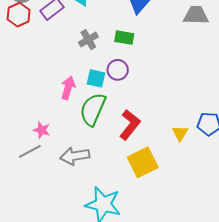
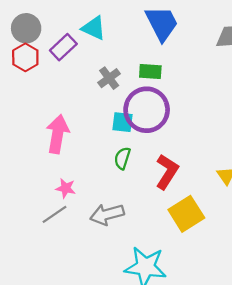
purple circle: (118, 70) -> (147, 110), size x1.8
pink arrow: (68, 88) -> (58, 134), moved, size x1.4
green semicircle: (93, 109) -> (122, 158), size x0.6

